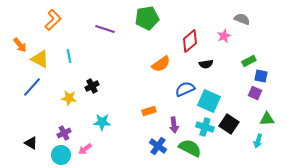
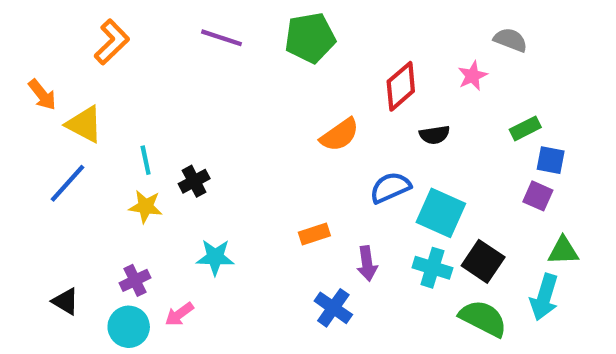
purple line: (105, 29) -> (221, 38), moved
cyan line: (69, 56) -> (146, 160), moved
cyan arrow: (258, 141) -> (544, 297), size x1.5
green semicircle: (190, 148) -> (483, 318), moved

